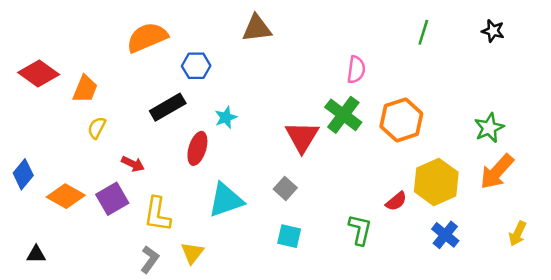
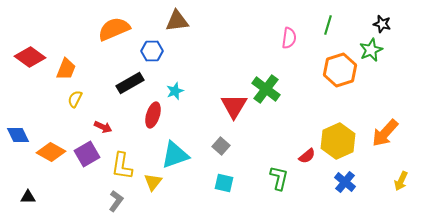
brown triangle: (257, 28) -> (177, 21), moved
pink semicircle: (356, 70) -> (289, 38), moved
orange hexagon: (401, 120) -> (340, 70), moved
green star: (489, 128) -> (371, 50), moved
blue diamond: (23, 174) -> (18, 135), turned -65
yellow triangle: (192, 253) -> (153, 182), moved

